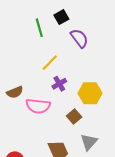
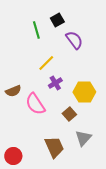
pink semicircle: (38, 106) -> (35, 104), turned 50

